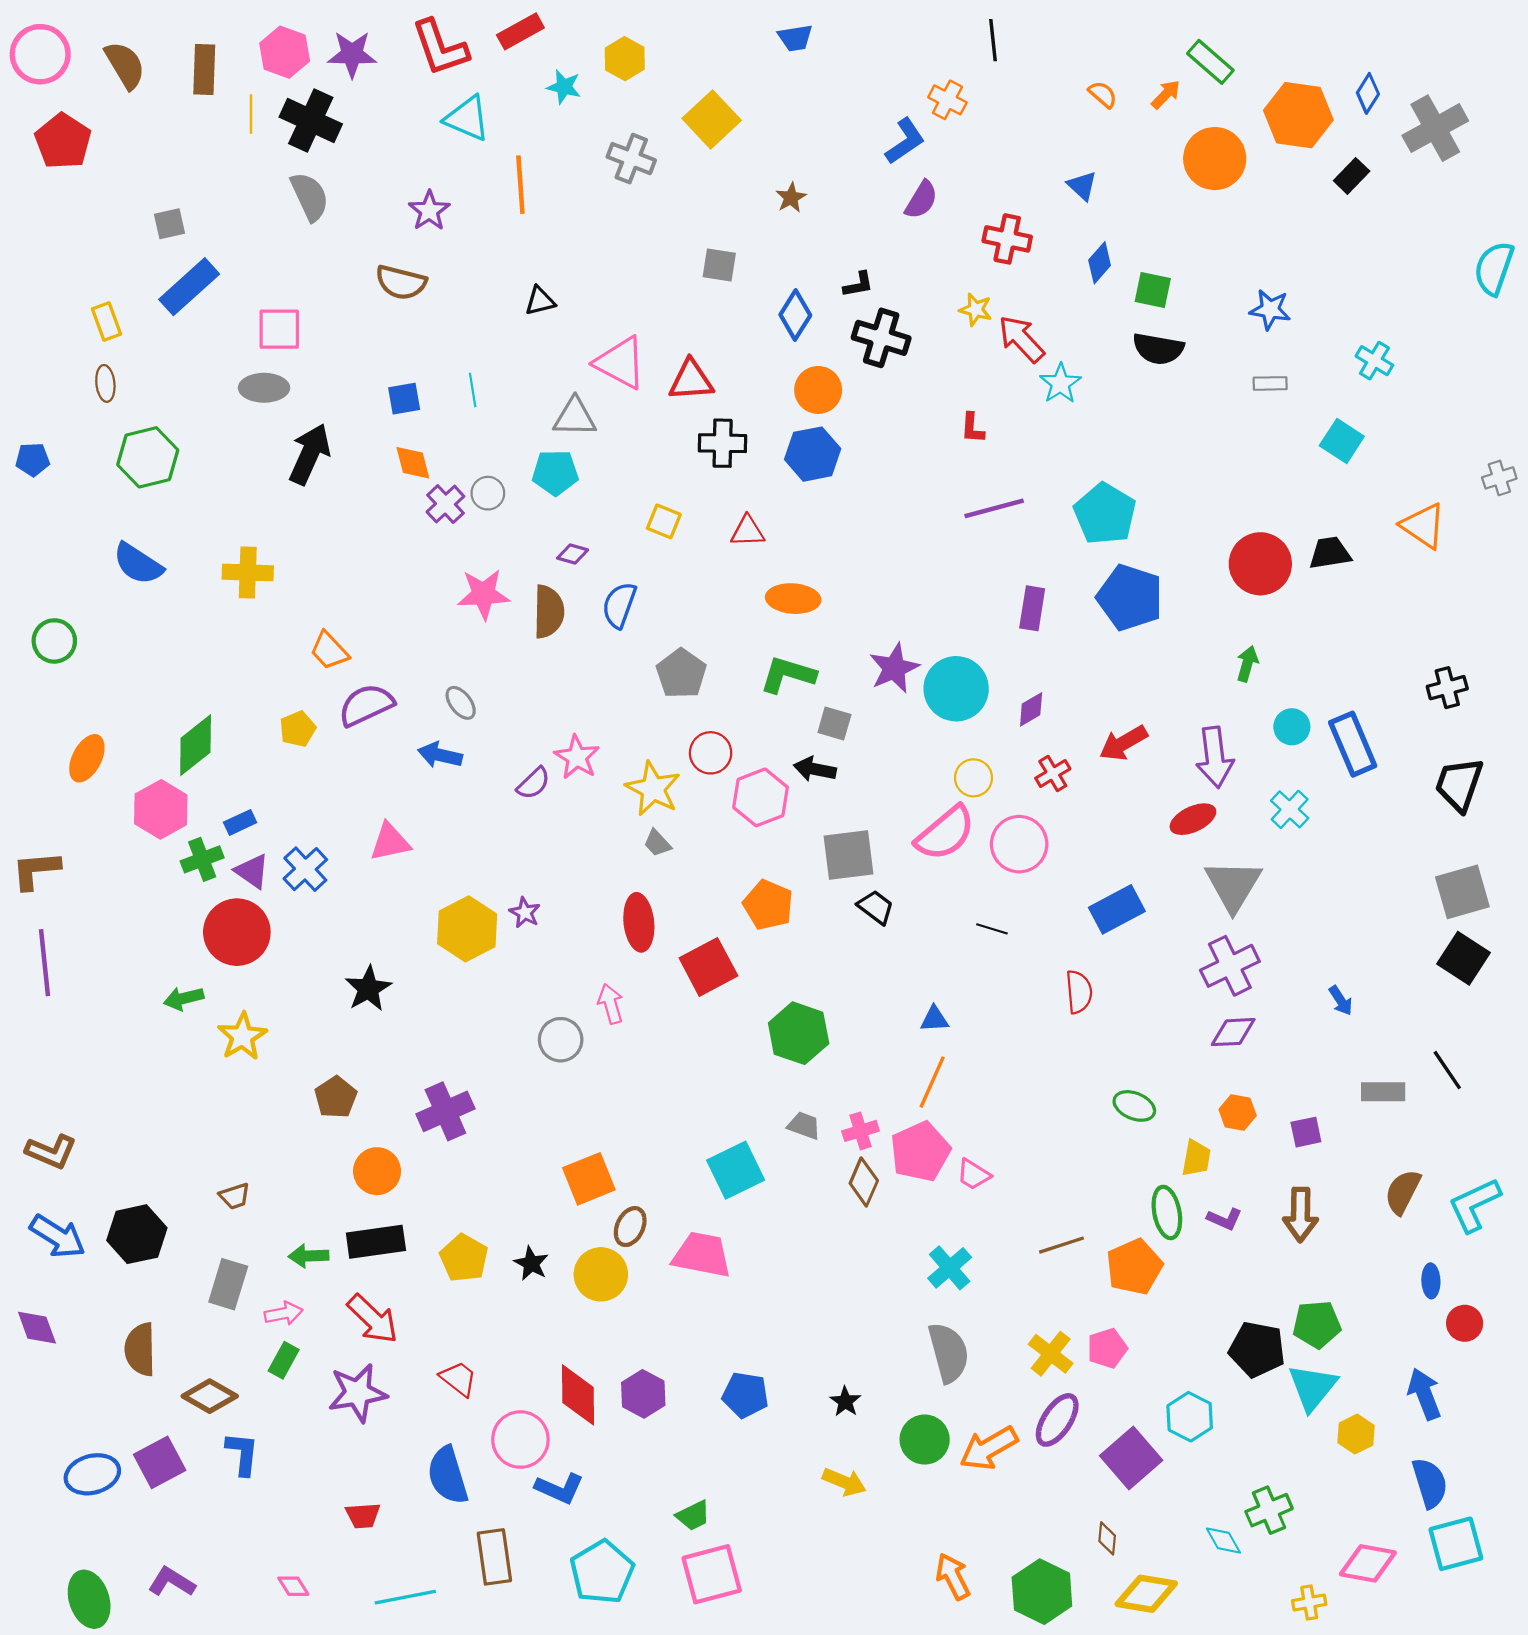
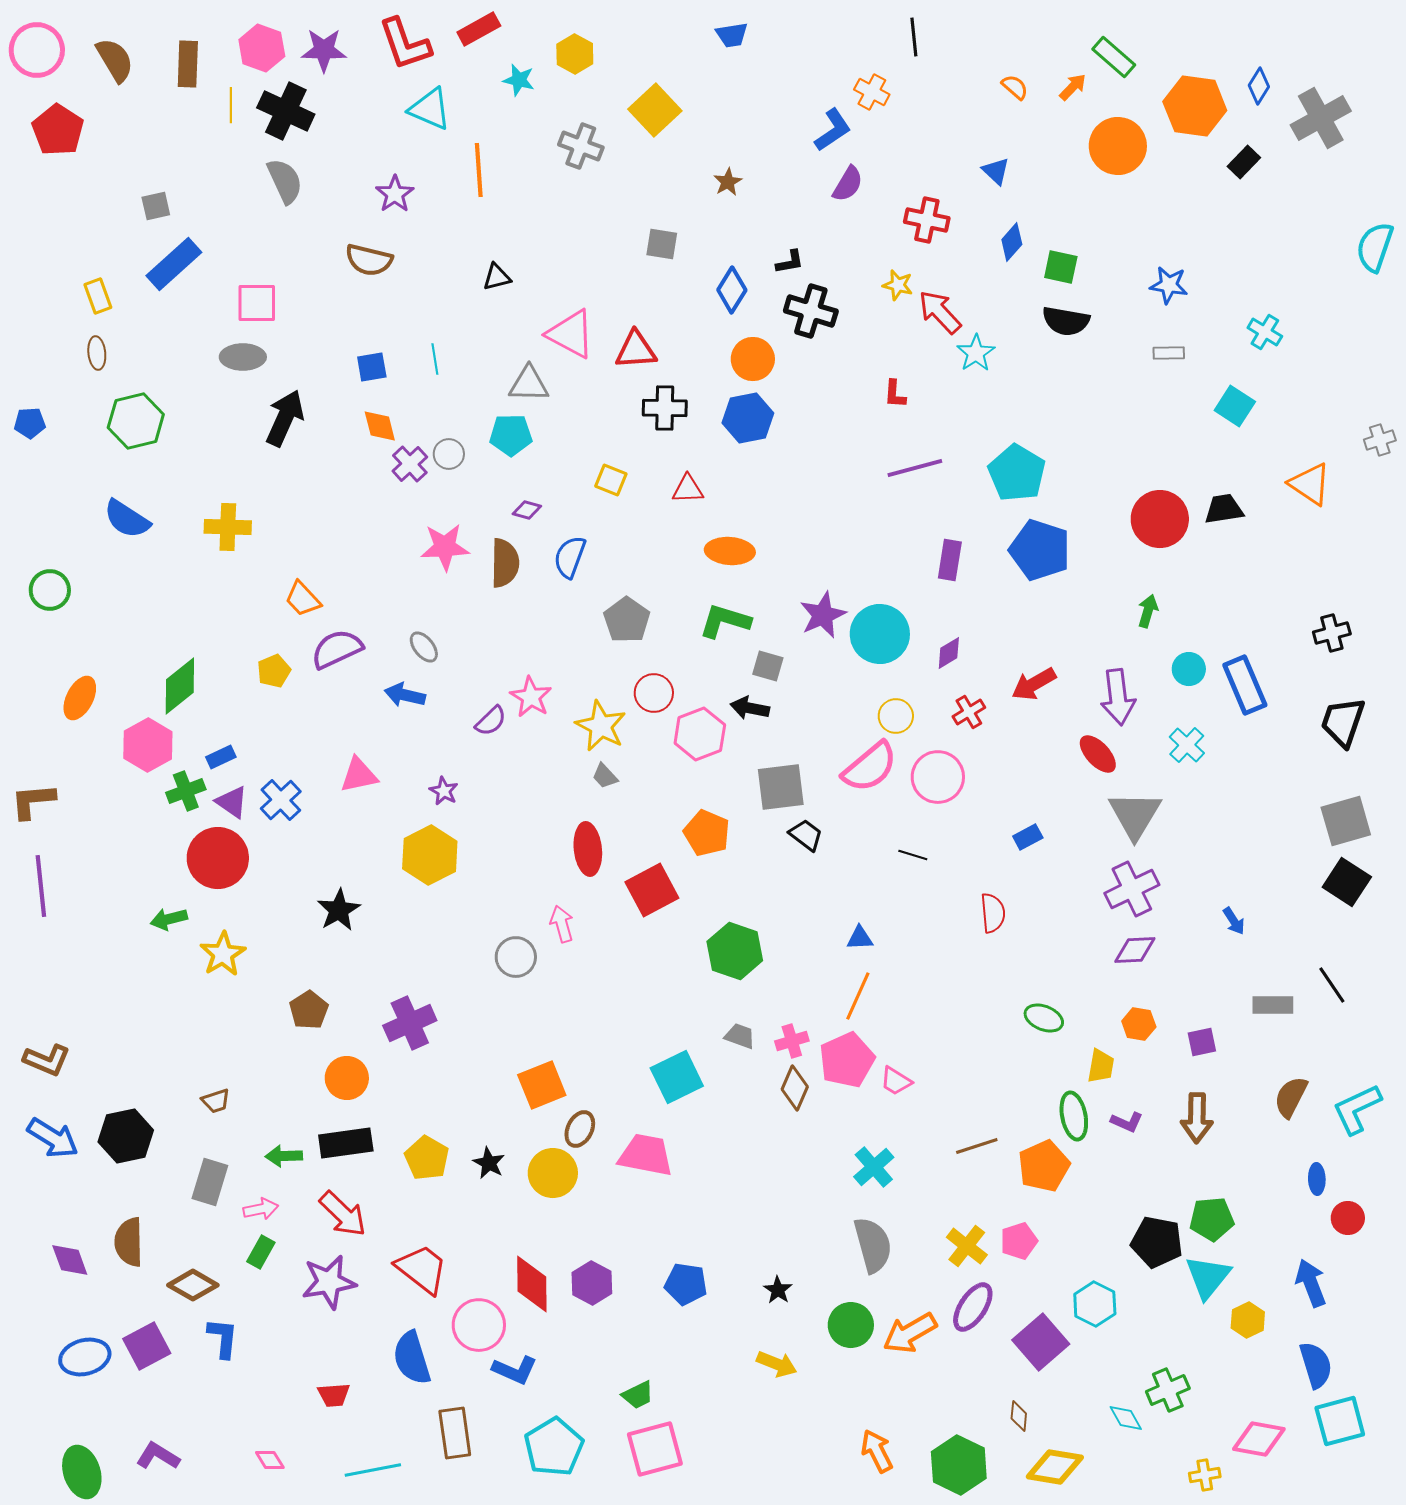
red ellipse: (1193, 819) -> (1098, 754), turned 72
blue rectangle: (1117, 909) -> (1028, 837), size x0.6
purple star: (525, 913) -> (444, 791), moved
purple diamond: (37, 1328) -> (70, 1260), moved
red trapezoid: (458, 1379) -> (422, 1269), size x1.5

